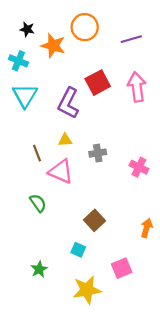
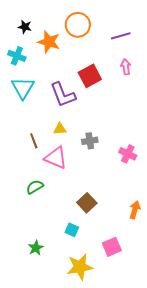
pink arrow: (137, 87) -> (126, 67), moved, size x0.6
purple L-shape: (68, 103) -> (63, 95), turned -48
green semicircle: (38, 203) -> (35, 187), turned -84

